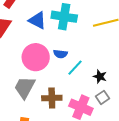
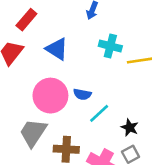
cyan cross: (64, 17) -> (110, 46), moved, size x0.7

